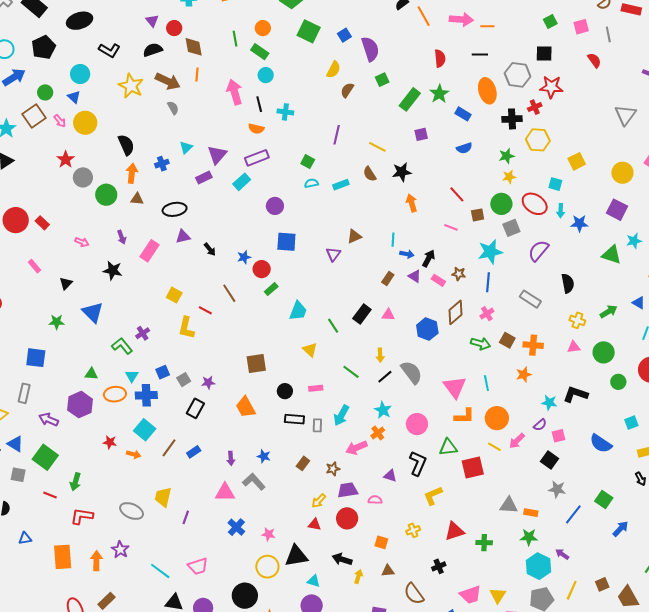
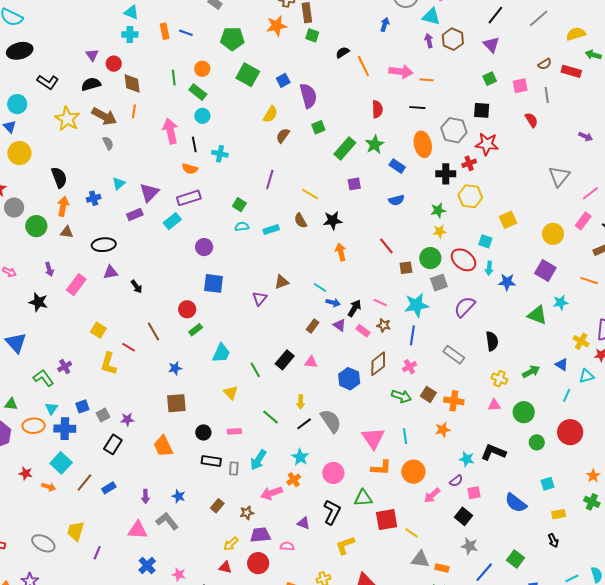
pink line: (451, 227) -> (380, 302), moved
cyan line: (393, 240) -> (320, 287), turned -64
blue star: (244, 257) -> (175, 368), moved
yellow line: (494, 447) -> (411, 533), moved

